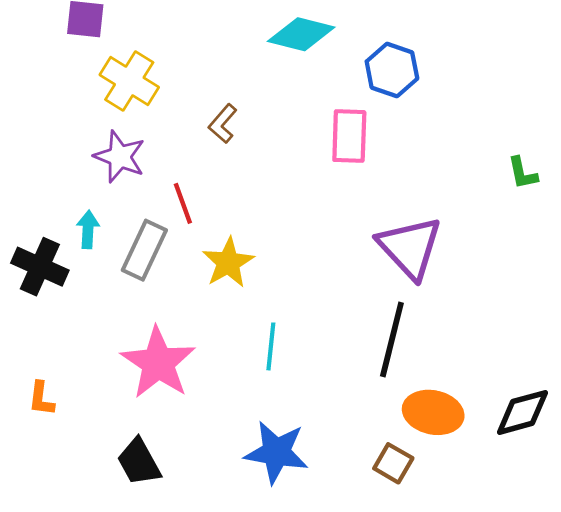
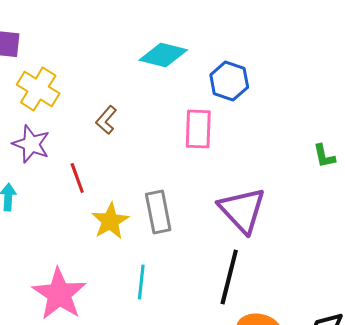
gray rectangle: (144, 250) -> (158, 212), moved, turned -36

